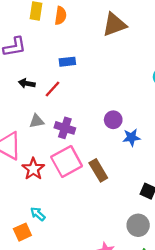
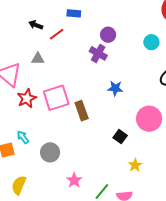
purple circle: (113, 120) -> (108, 35), moved
purple cross: (65, 128) -> (98, 53), moved
gray circle: (138, 225) -> (50, 152), moved

